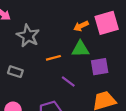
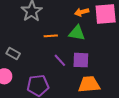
purple square: (100, 67) -> (81, 60), moved
gray rectangle: (15, 72) -> (13, 54), moved

